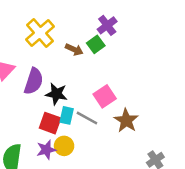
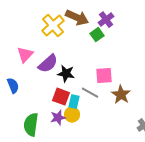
brown arrow: (74, 49) -> (77, 18), moved, size x1.6
purple semicircle: (34, 81) -> (48, 64), turned 30
pink square: (105, 96) -> (104, 76), turned 30
cyan rectangle: (67, 115) -> (74, 102), moved

